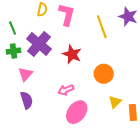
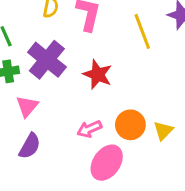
orange circle: (104, 74) -> (130, 125), moved
purple semicircle: (27, 100) -> (30, 146), turned 48
yellow triangle: (115, 102) -> (163, 131), moved

